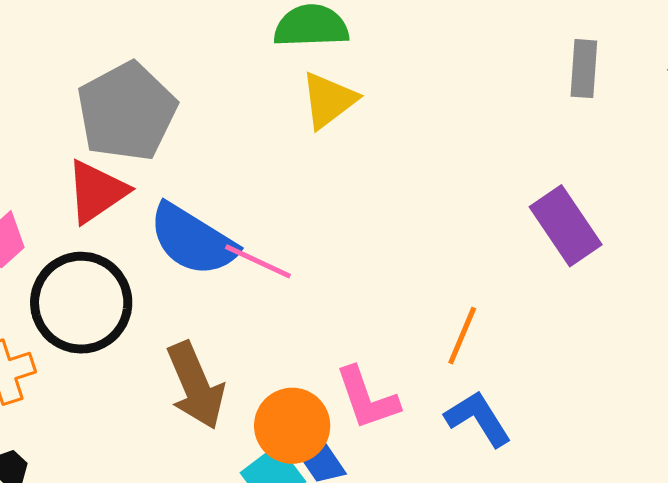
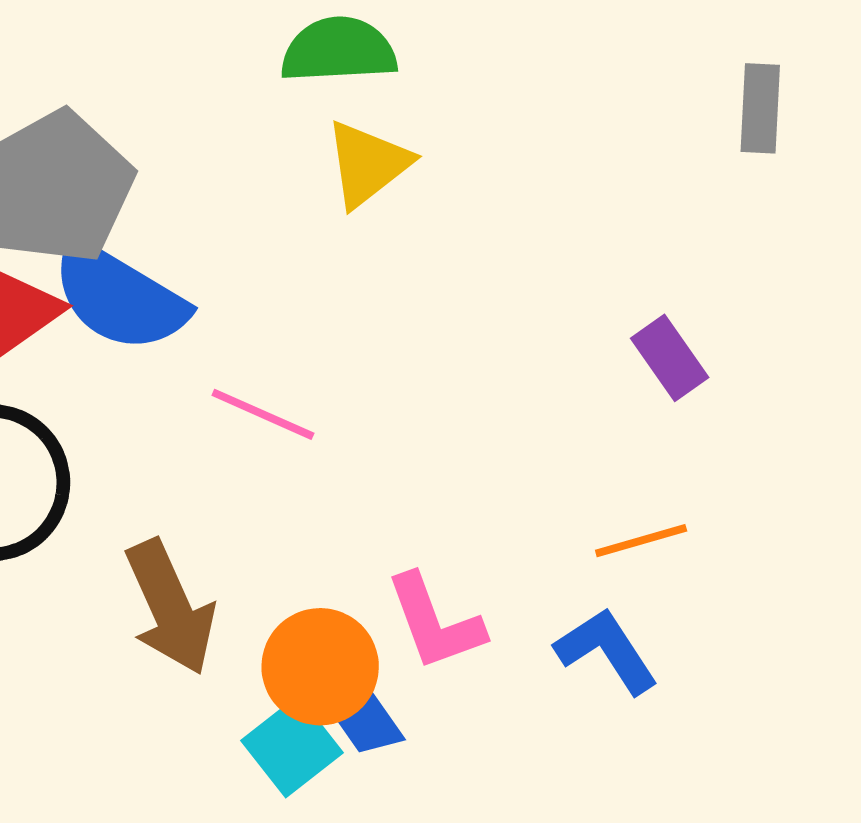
purple rectangle: (566, 226) -> (670, 358), moved, size x0.7
blue semicircle: (193, 240) -> (119, 297), moved
orange line: (462, 336) -> (641, 541), moved, turned 52

